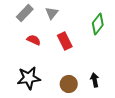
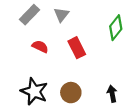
black star: (29, 78) -> (34, 91), turned 30
brown circle: (69, 84) -> (71, 93), moved

